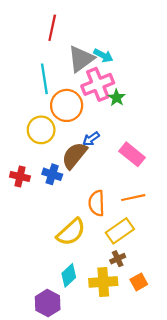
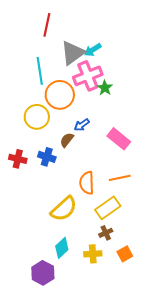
cyan arrow: (103, 56) -> (93, 50), turned 120
brown semicircle: (74, 155) -> (67, 140), size x0.6
yellow cross: (103, 282) -> (93, 254), size x0.7

